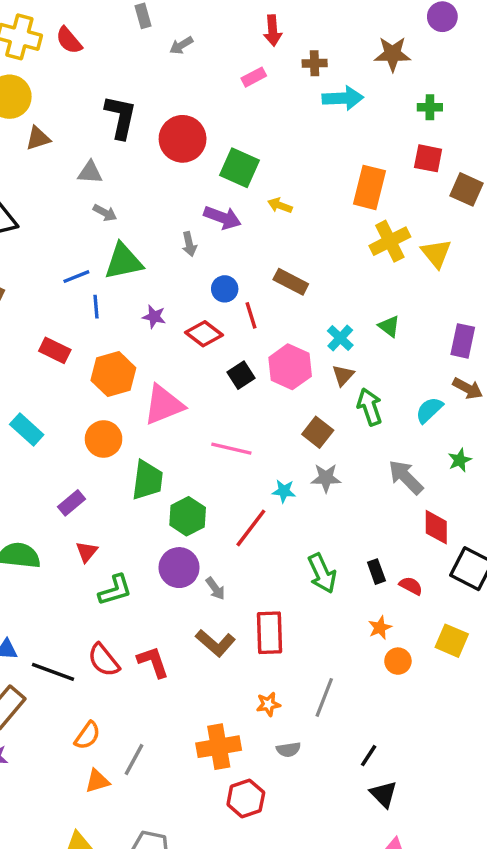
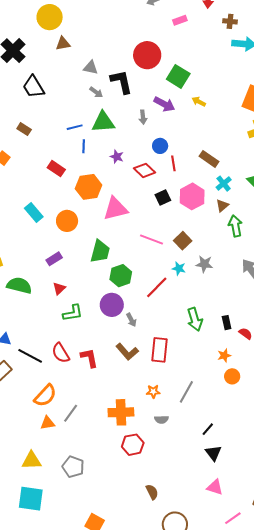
pink rectangle: (254, 77) -> (180, 20), moved
black L-shape: (121, 117) -> (121, 82), moved, turned -32
brown rectangle: (291, 282) -> (209, 159), moved
brown square: (318, 432) -> (183, 241), moved
orange circle: (104, 439) -> (67, 221), moved
orange semicircle: (87, 735) -> (45, 396), size x1.4

